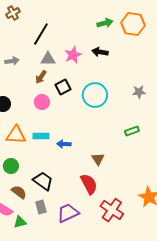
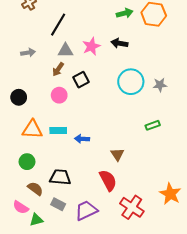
cyan circle: (95, 95) -> (131, 82), moved
black trapezoid: (43, 181) -> (60, 177), turned -30
gray rectangle: (41, 207) -> (58, 204), turned -48

